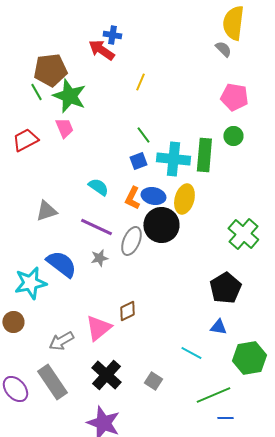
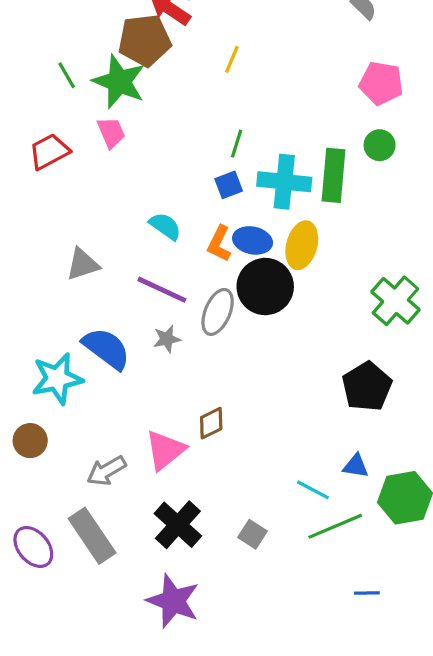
brown pentagon: (50, 70) -> (145, 40), moved
green line: (143, 135) -> (237, 144), turned 54
blue triangle: (218, 327) -> (356, 466), moved
green line: (213, 395) -> (335, 526), moved

